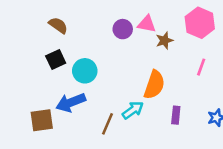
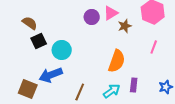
pink triangle: (147, 24) -> (111, 13), turned -42
brown semicircle: (58, 25) -> (30, 23), moved
cyan arrow: (133, 110) -> (112, 91), moved
brown square: (42, 120) -> (28, 89), turned 30

